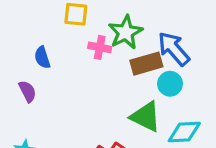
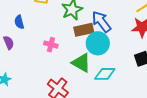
pink cross: (100, 47) -> (51, 45), moved
cyan circle: (170, 84) -> (98, 43), size x1.5

